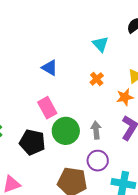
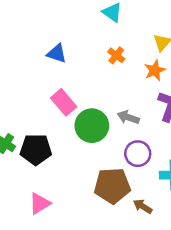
gray arrow: (96, 130) -> (128, 117), turned -54
black pentagon: (32, 142) -> (36, 149), moved

